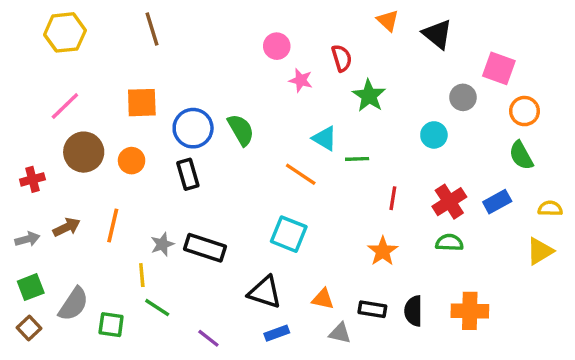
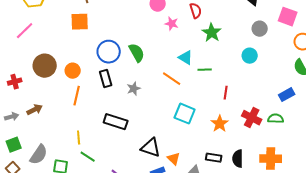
gray circle: (463, 97) -> (260, 29), moved
orange square: (142, 103) -> (80, 22), moved
pink line: (65, 106) -> (25, 31), moved
red cross: (449, 202) -> (252, 118), moved, turned -30
orange line: (113, 226) -> (77, 96), moved
cyan square: (289, 234) -> (185, 114), moved
green semicircle: (449, 243) -> (276, 119), moved
gray star: (162, 244) -> (134, 89), moved
orange triangle: (323, 299) -> (174, 159), moved, turned 32

